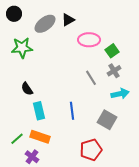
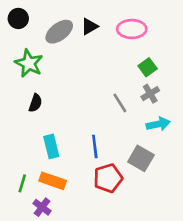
pink ellipse: (89, 40) -> (132, 29), moved
green star: (22, 48) -> (29, 63), turned 30
black semicircle: (27, 89) -> (35, 103), moved, turned -128
green line: (17, 139) -> (22, 183), turned -32
red pentagon: (91, 150) -> (108, 178), moved

